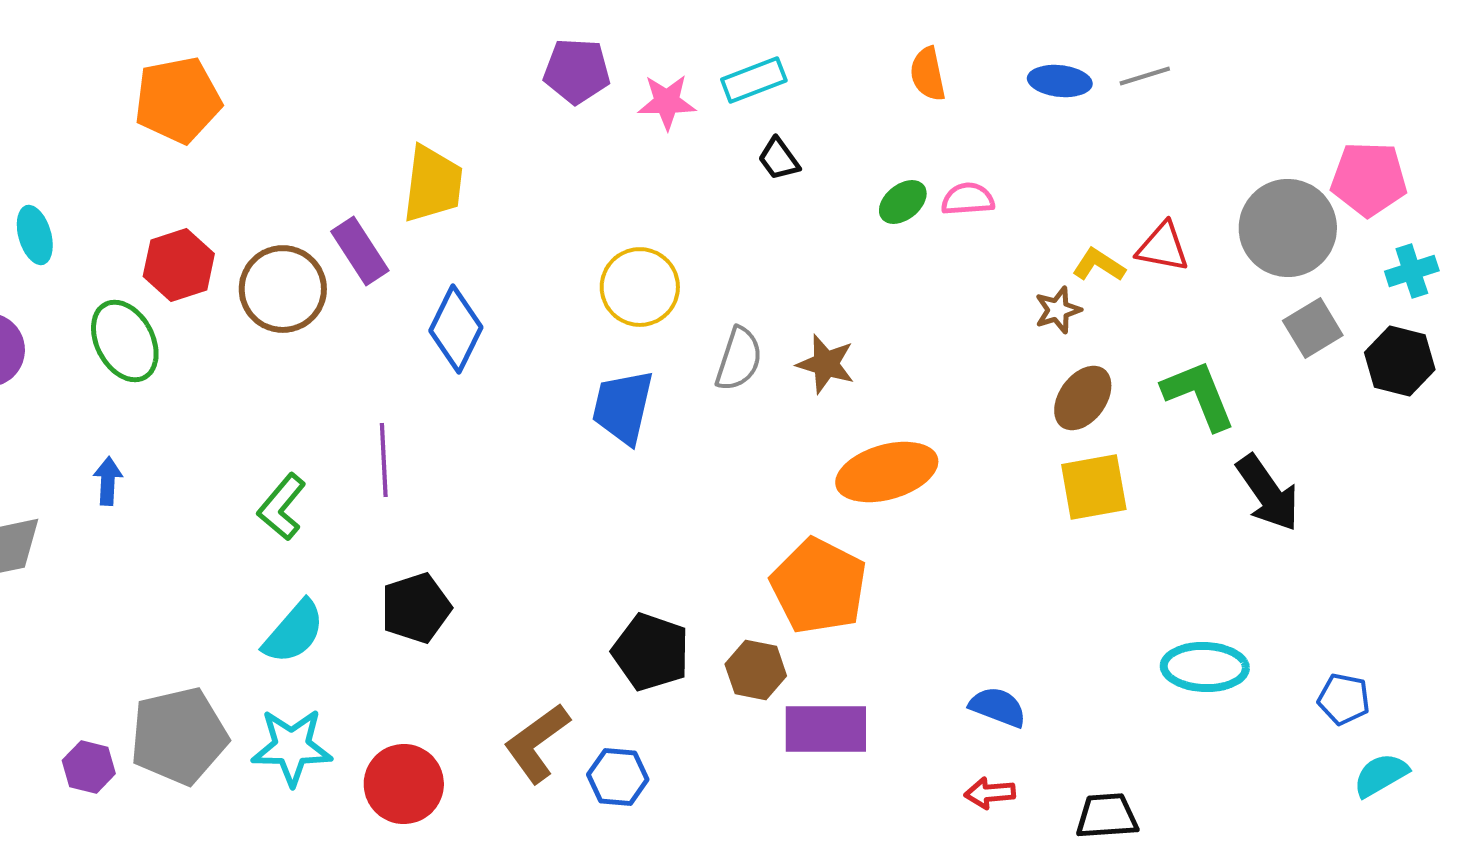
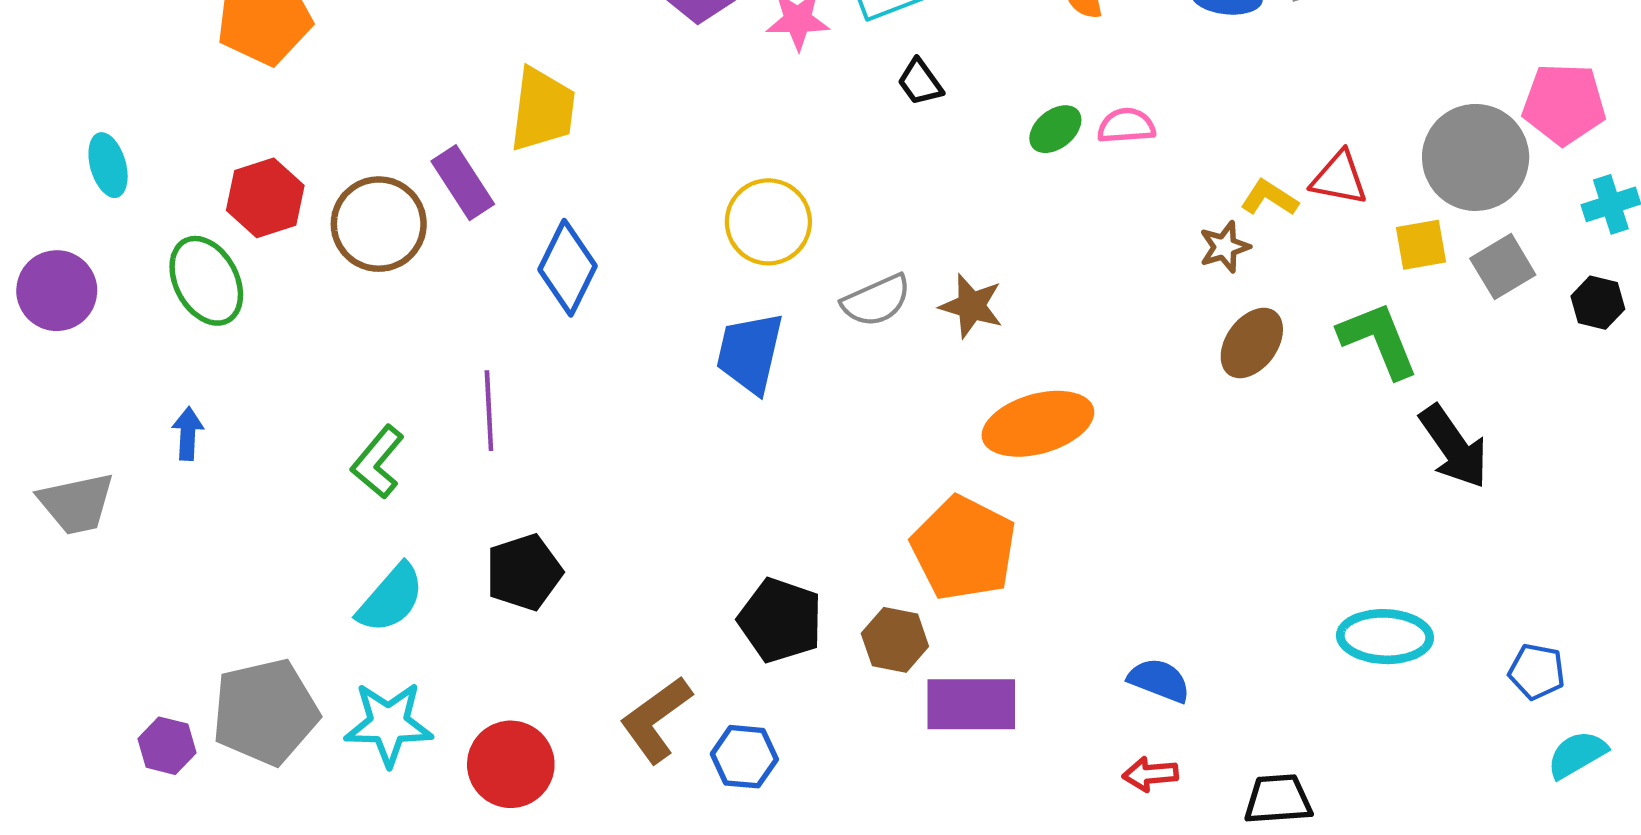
gray semicircle: (739, 359) -> (876, 300), turned 48
black hexagon: (1400, 361) -> (1598, 303), size x0.7
yellow square: (1094, 487) -> (1421, 245), moved, size x0.7

